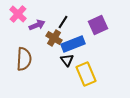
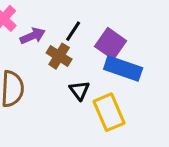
purple square: (98, 25) -> (111, 44), moved, turned -30
blue rectangle: (73, 44) -> (123, 69), moved, turned 40

